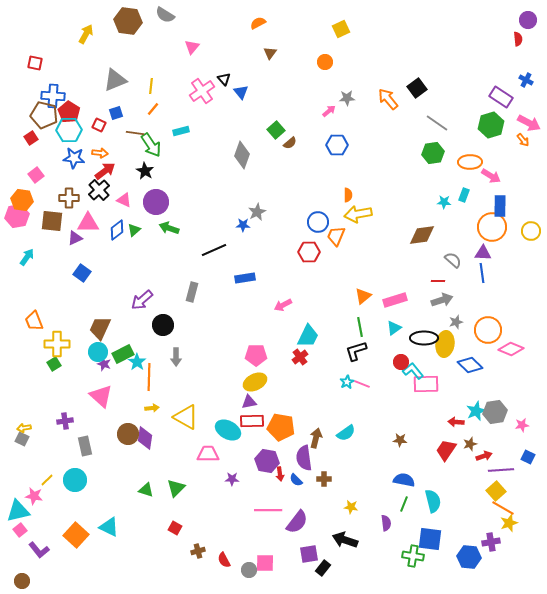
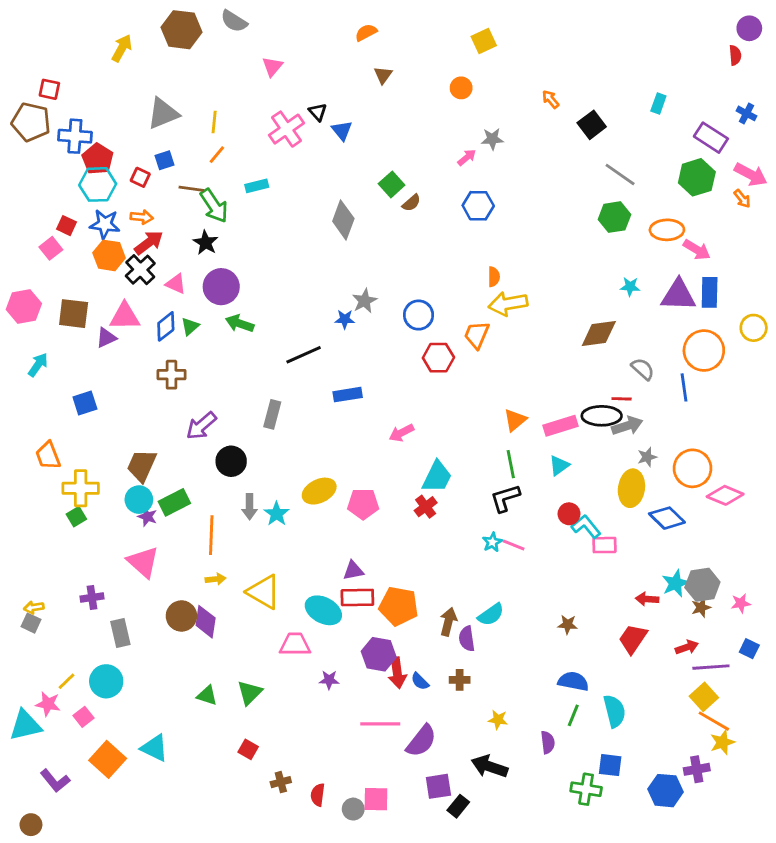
orange arrow: (388, 99) -> (551, 99), moved, size x0.6
brown pentagon: (44, 115) -> (31, 122), moved
red square: (31, 138) -> (66, 226), moved, turned -32
cyan rectangle: (464, 195) -> (658, 104), moved
brown cross: (69, 198) -> (172, 375), moved
orange hexagon: (22, 200) -> (109, 255), moved
blue circle: (318, 222) -> (419, 315), moved
orange circle: (492, 227) -> (704, 351), moved
purple triangle: (483, 253) -> (678, 295), moved, size x1.5
blue square: (82, 273) -> (85, 403), moved, turned 36
black ellipse: (424, 338) -> (602, 416), moved
cyan star: (137, 362) -> (277, 514), moved
yellow ellipse: (255, 382) -> (319, 491), moved
pink rectangle: (426, 384) -> (604, 545), size x0.7
brown star: (470, 444) -> (701, 607), moved
purple semicircle: (304, 458) -> (467, 639), moved, size x0.7
red arrow: (280, 474) -> (397, 673), size x1.5
pink square: (20, 530) -> (83, 717), moved
blue square: (430, 539) -> (610, 765), size x0.7
red semicircle: (224, 560) -> (318, 795), turned 35

